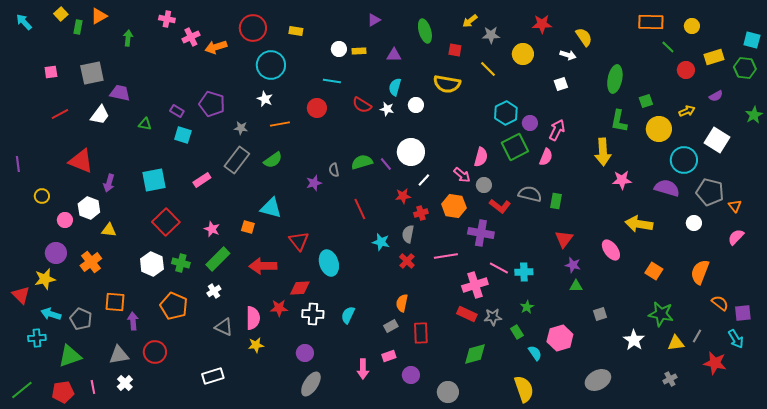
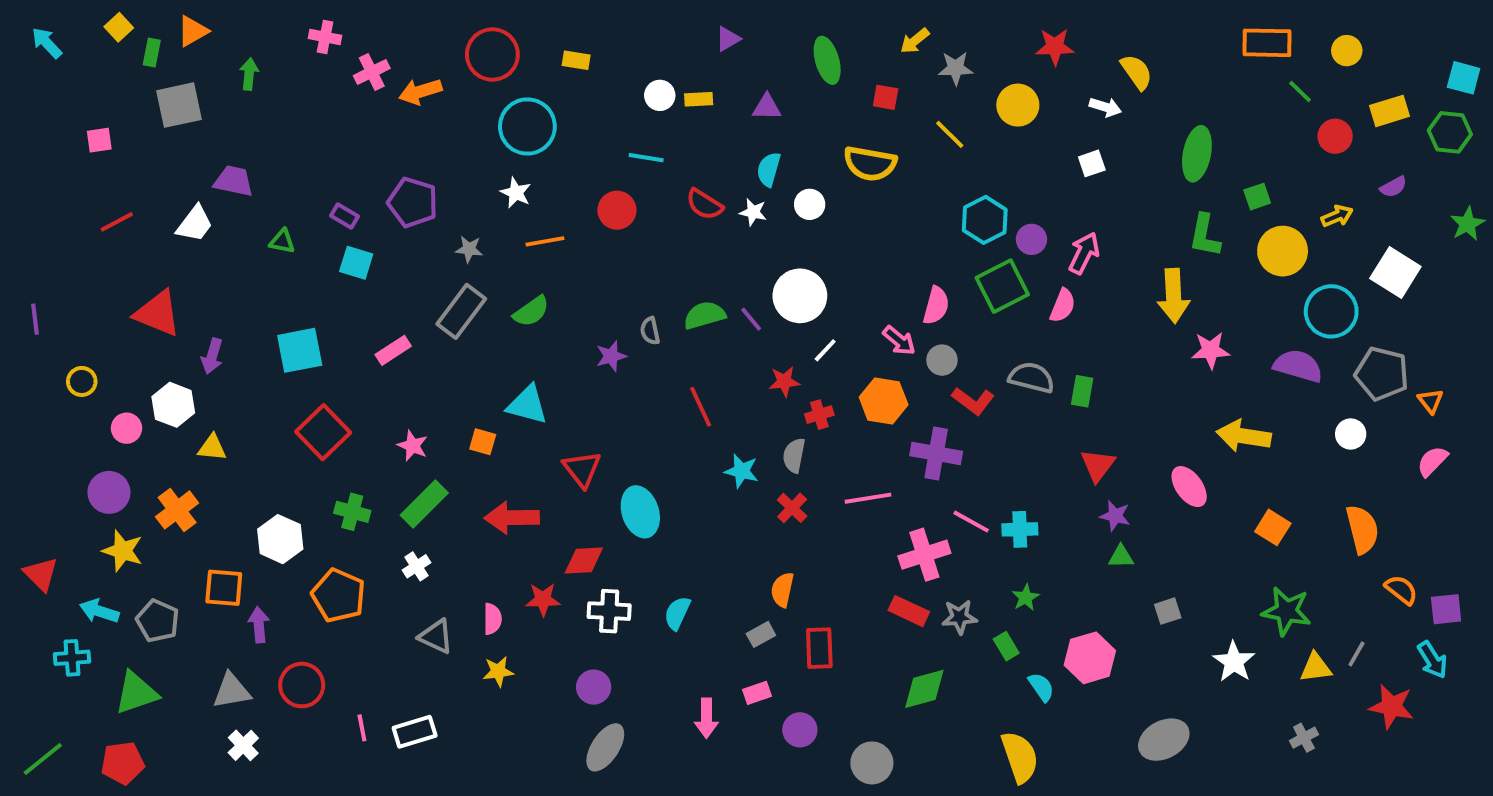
gray square: (92, 73) -> (179, 105), moved
white hexagon: (152, 264) -> (280, 539), moved
orange semicircle: (700, 272) -> (1362, 529), turned 145
yellow star: (45, 279) -> (123, 551), moved, turned 30
pink semicircle: (253, 318) -> (492, 619), size x0.7
pink line: (93, 387) -> (362, 728), moved

